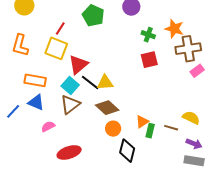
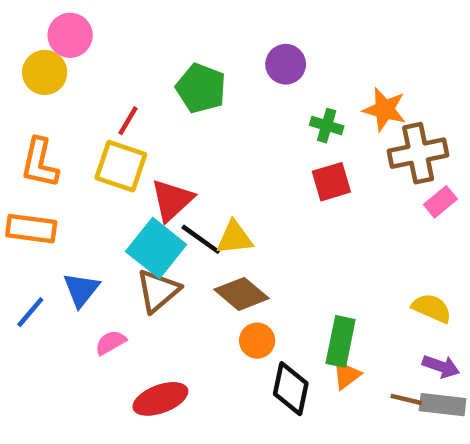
orange rectangle: (35, 80) -> (31, 229), moved
cyan square: (70, 85) -> (156, 248), size x1.4
blue triangle: (36, 102) -> (81, 290), turned 48
orange triangle: (142, 122) -> (347, 375), moved
brown line: (171, 128) -> (406, 399), moved
green rectangle: (150, 131) -> (341, 341), size x1.5

